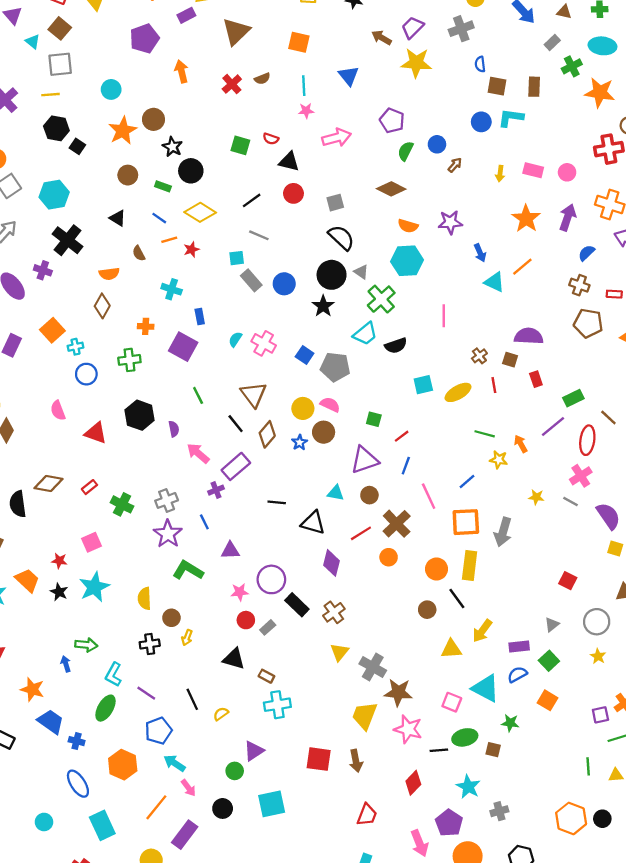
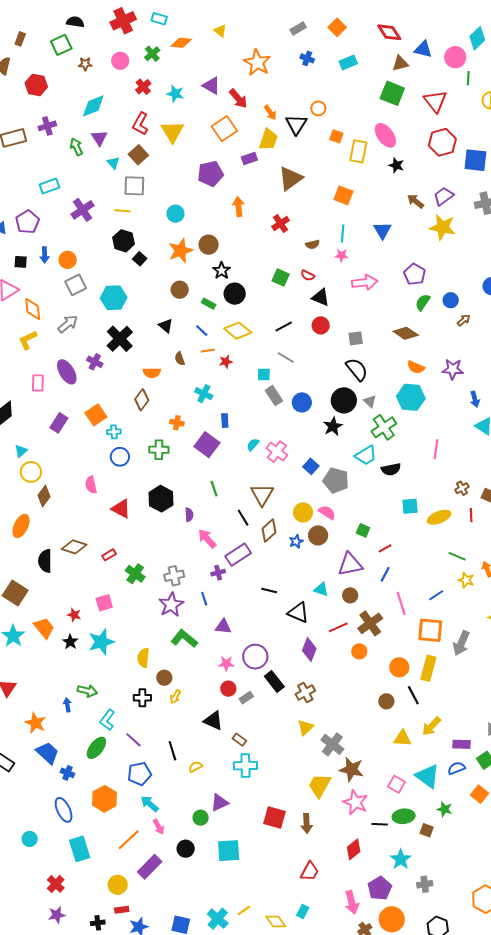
brown semicircle: (262, 79) -> (313, 244), moved

